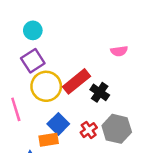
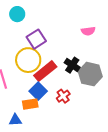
purple square: (33, 61) -> (36, 39), moved
red rectangle: (77, 81) -> (45, 71), moved
gray hexagon: (117, 129) -> (90, 74), moved

